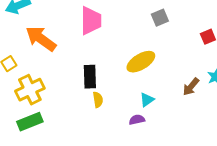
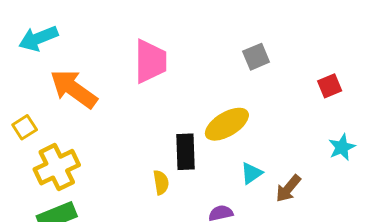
black rectangle: (90, 77) -> (186, 152), moved
brown arrow: (191, 87) -> (288, 189), moved
cyan triangle: (147, 100) -> (251, 173), moved

